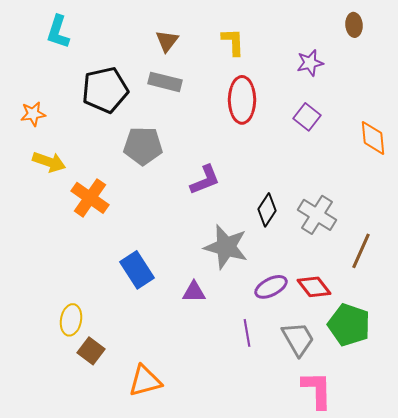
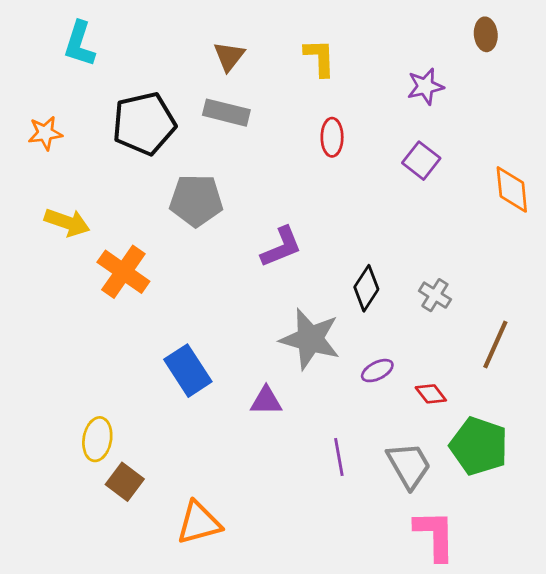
red ellipse: (242, 100) -> (332, 137), size x0.6
orange star: (33, 114) -> (45, 133), moved
gray cross: (317, 215) -> (435, 295), size x0.6
purple ellipse: (271, 287) -> (377, 371), moved, size x0.7
red diamond: (314, 287) -> (431, 394), size x0.7

